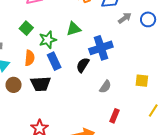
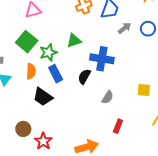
green square: (26, 28) -> (27, 42), size x1.5
blue cross: (101, 48) -> (102, 59), turned 30
black trapezoid: (41, 84) -> (43, 97), turned 40
brown circle: (14, 85) -> (23, 129), moved

